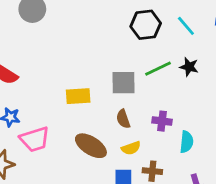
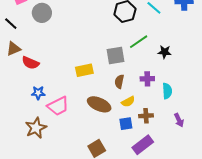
black star: (189, 67) -> (165, 52), moved
brown semicircle: (123, 119) -> (119, 82), turned 40

